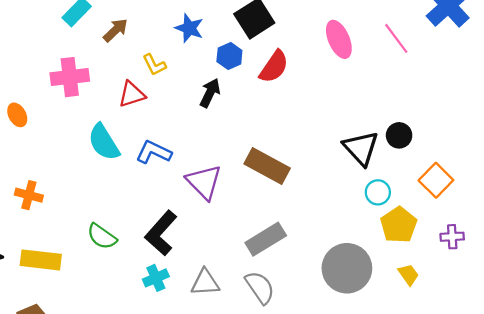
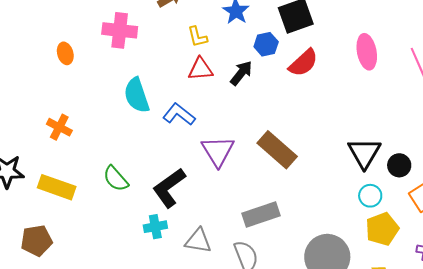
red triangle: (132, 94) -> (200, 69), moved
black circle: (399, 135) -> (399, 165), moved

